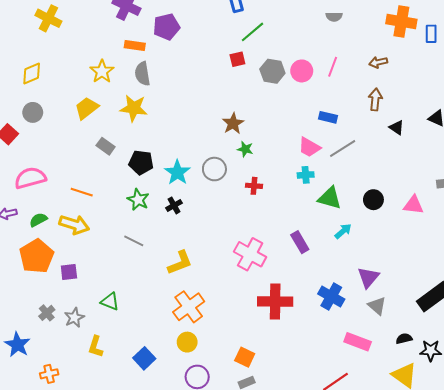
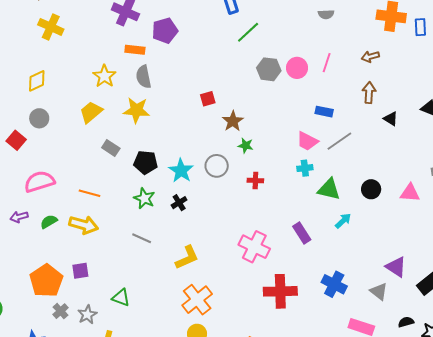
red square: (237, 59) -> (208, 99), moved
orange pentagon: (37, 256) -> (46, 281), moved
purple triangle: (368, 277) -> (396, 267), moved, turned -35

